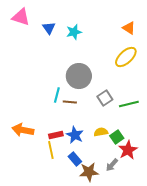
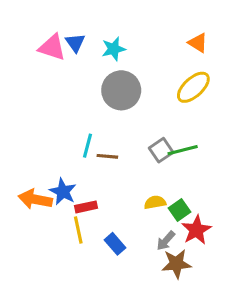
pink triangle: (21, 17) -> (52, 47), moved
gray circle: (79, 76) -> (121, 90), moved
green line: (129, 104) -> (183, 150), moved
blue star: (75, 135) -> (63, 192), moved
gray arrow: (112, 165) -> (166, 241), moved
brown star: (89, 172) -> (176, 264), moved

